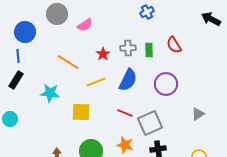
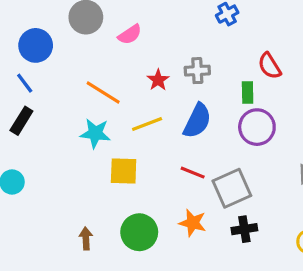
green rectangle: (149, 50) -> (248, 93), moved
blue line: (18, 56) -> (25, 83), turned -32
cyan star: (50, 93) -> (95, 133), moved

